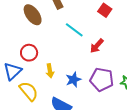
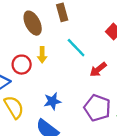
yellow arrow: (50, 71) -> (42, 55), moved
blue star: (73, 80) -> (52, 101), moved

